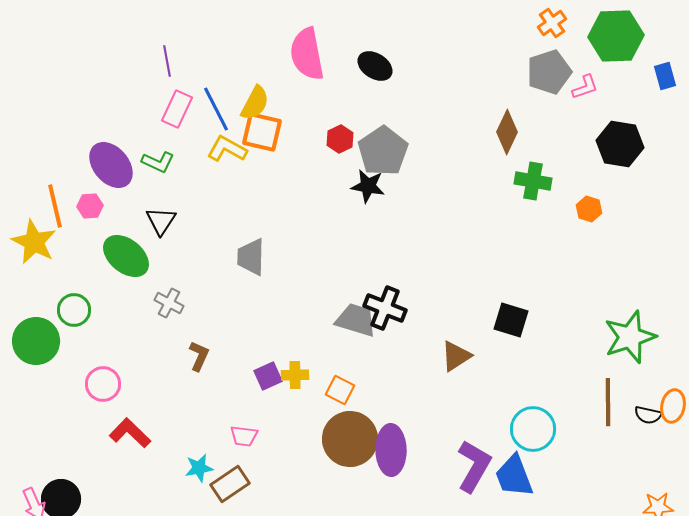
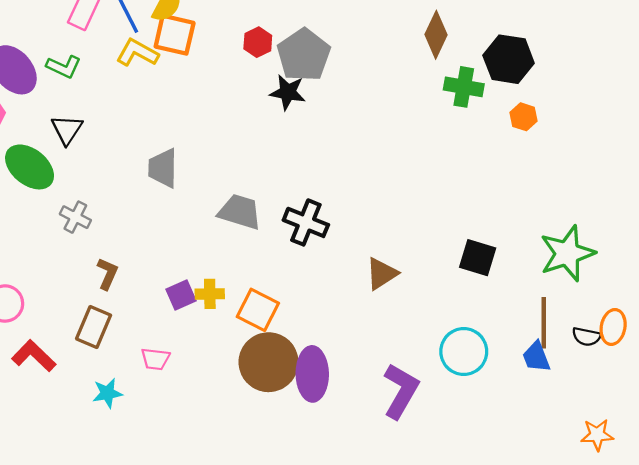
black hexagon: (620, 144) -> (509, 59), moved
gray trapezoid: (356, 320) -> (240, 212), moved
black square: (511, 320) -> (478, 258), moved
orange square: (340, 390) -> (258, 310), size x1.4
blue trapezoid: (514, 476) -> (536, 357), moved, size x0.7
brown rectangle: (230, 484) -> (94, 327), moved, turned -33

